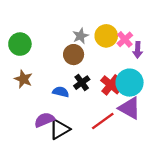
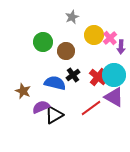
gray star: (81, 36) -> (72, 17), moved
green circle: (20, 44) -> (43, 42), moved
brown star: (23, 79) -> (23, 91), moved
blue semicircle: (61, 92) -> (55, 83), size x1.5

